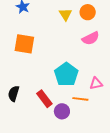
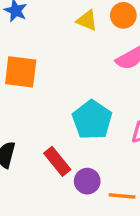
yellow triangle: (66, 14) -> (87, 20), turned -32
orange line: (80, 99) -> (122, 196), moved

